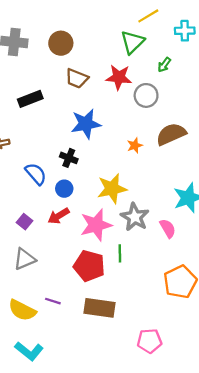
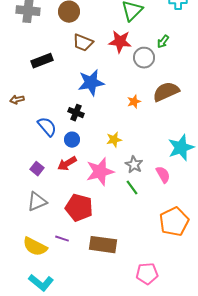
green arrow: (164, 65) -> (163, 42), moved
yellow star: (112, 189) -> (114, 140), size x0.6
gray star: (135, 217) -> (134, 165), size x0.7
green line: (120, 253) -> (132, 188), moved, turned -35
red pentagon: (89, 266) -> (79, 208), moved

